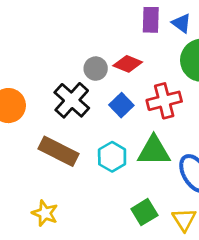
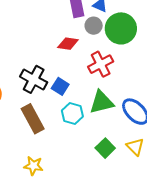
gray circle: (96, 69) -> (94, 26), moved
blue square: (121, 105) -> (60, 86), moved
brown rectangle: (58, 151) -> (33, 119), turned 48

